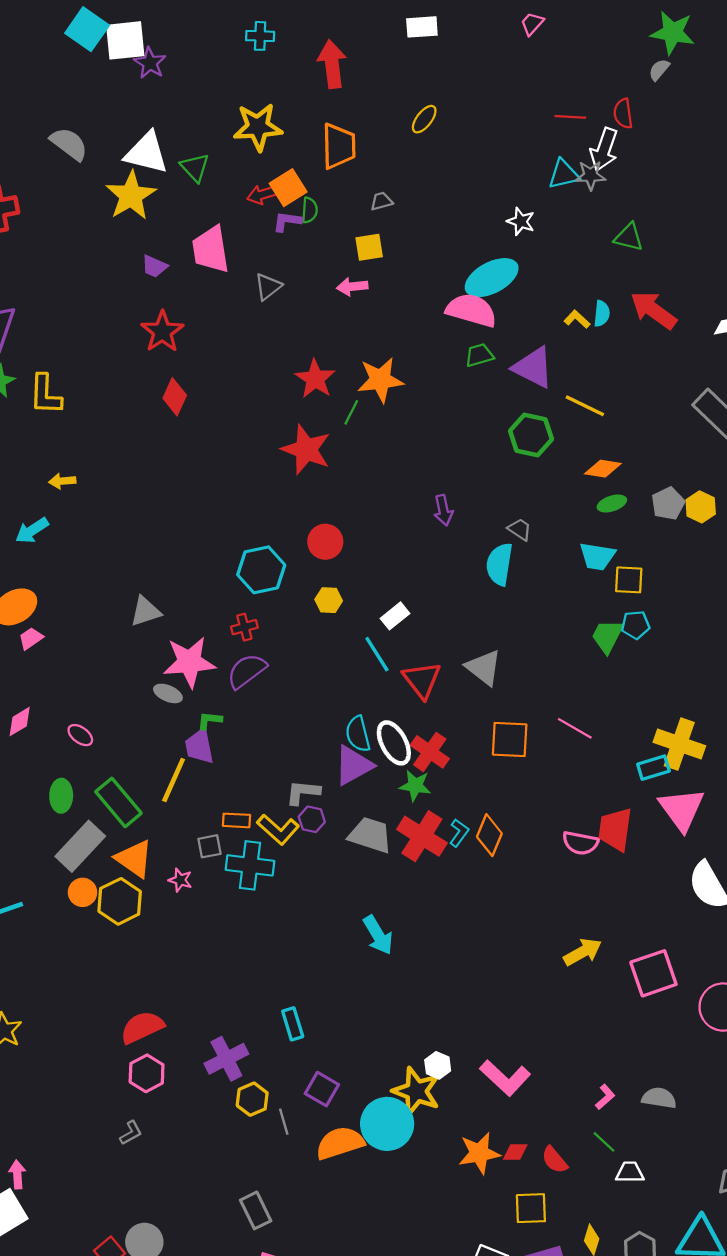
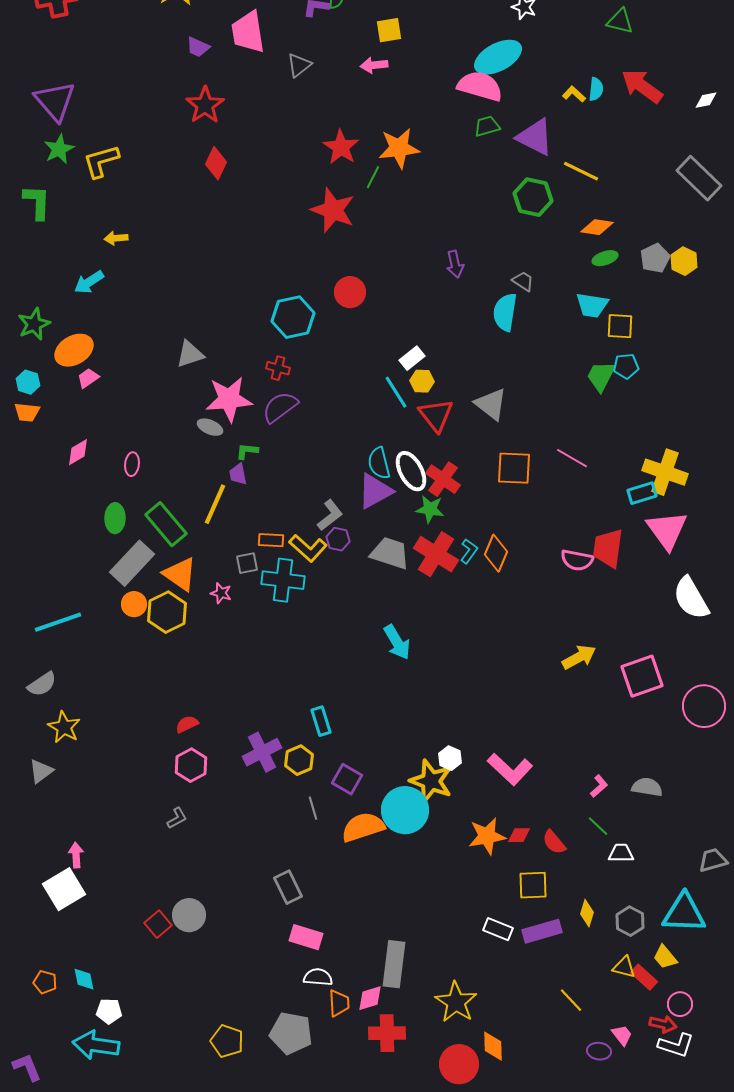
yellow L-shape: (45, 394) -> (101, 161), turned 72
yellow hexagon: (329, 600) -> (422, 381), moved
red cross: (244, 627) -> (278, 368), turned 30
pink ellipse: (80, 735) -> (132, 464), turned 60
purple trapezoid: (199, 746) -> (238, 474), size x0.7
gray L-shape: (303, 792) -> (330, 515), turned 136
red semicircle: (142, 1027) -> (187, 724), size x0.6
yellow hexagon: (252, 1099) -> (299, 760), moved

